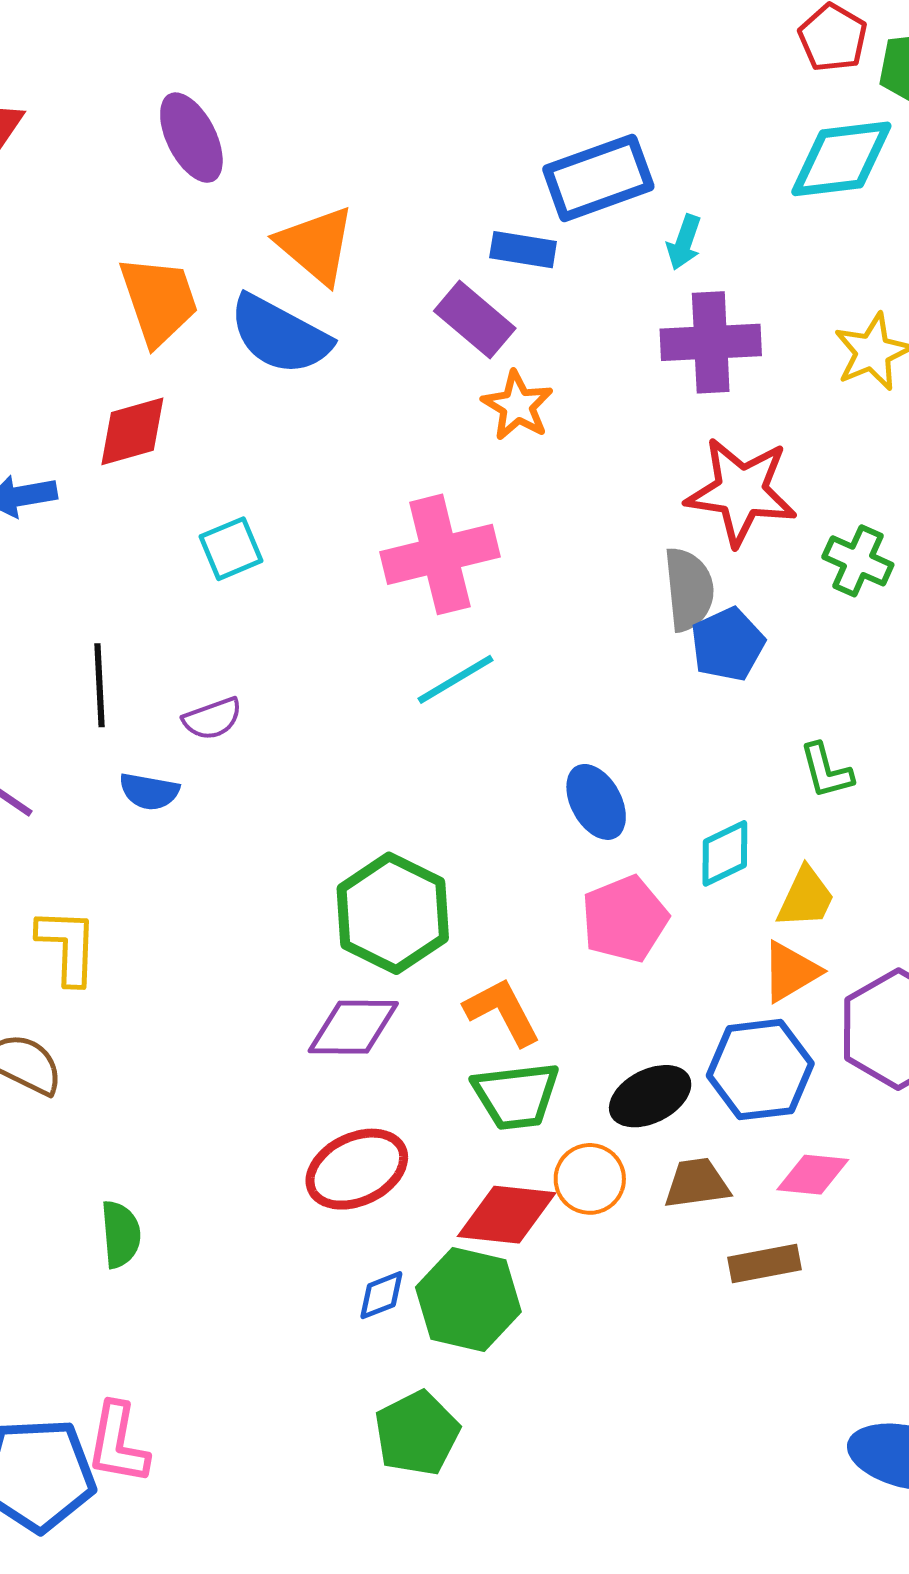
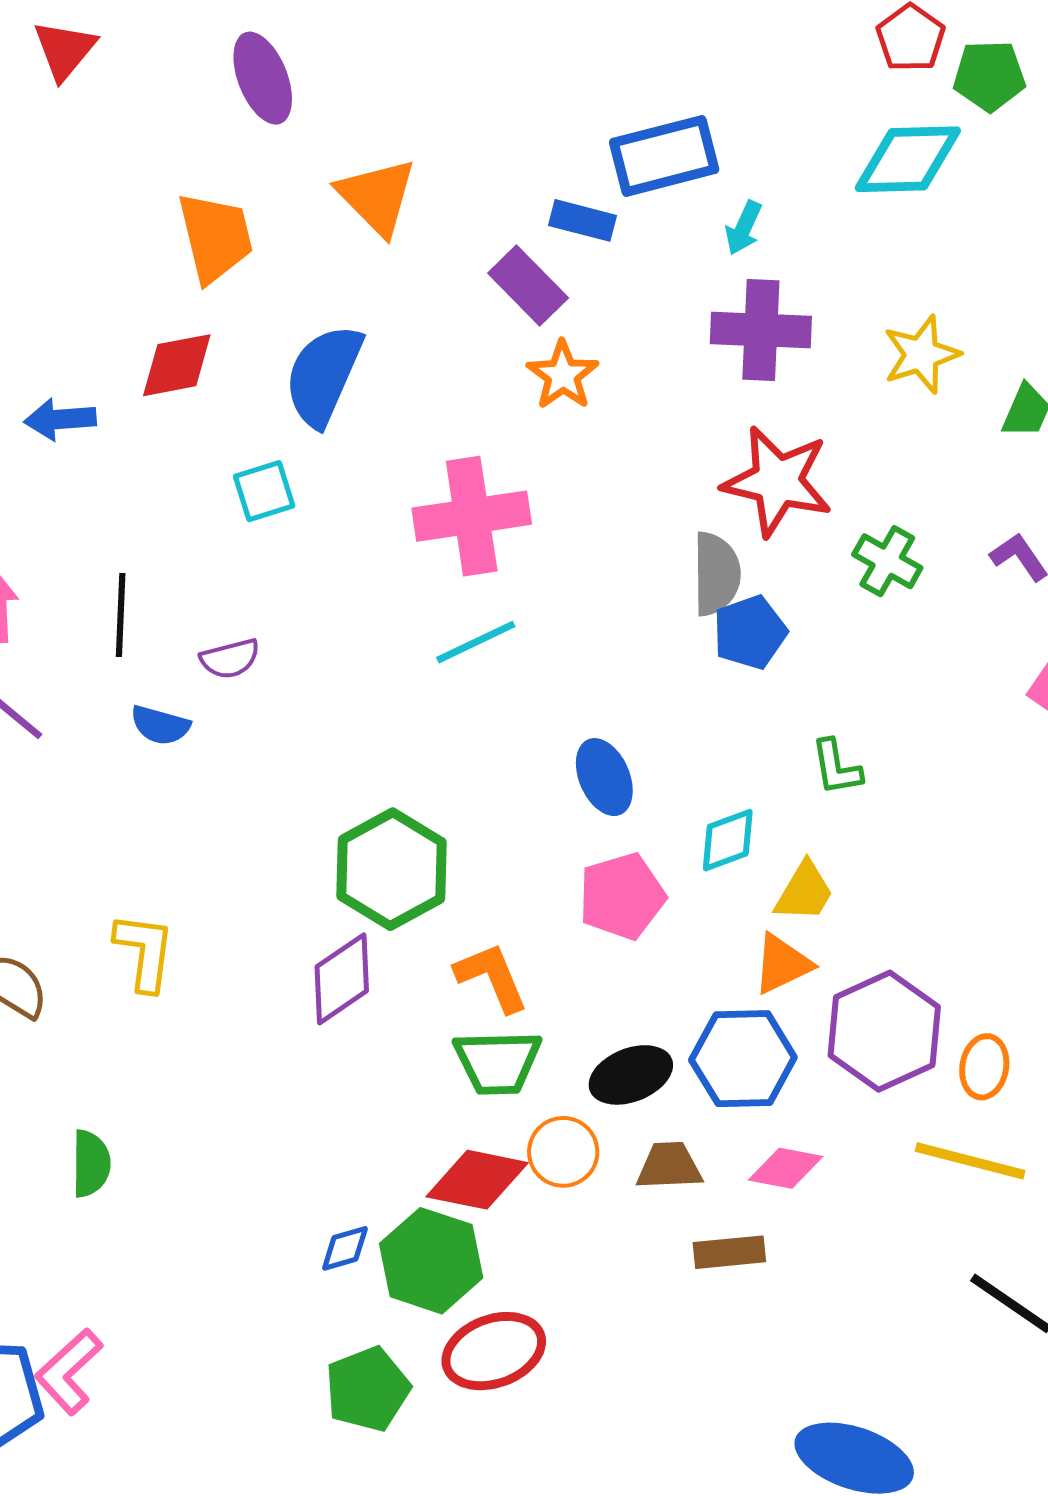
blue semicircle: (280, 335) -> (324, 375), moved, turned 80
yellow L-shape: (68, 946) -> (144, 952), moved
purple diamond: (353, 1027) -> (342, 979), turned -40
red ellipse: (357, 1169) -> (494, 1351), moved
pink L-shape: (118, 1443) -> (69, 1371), turned 32

